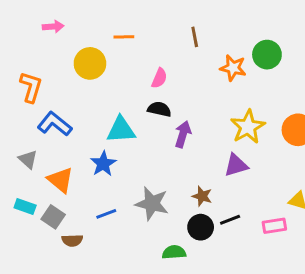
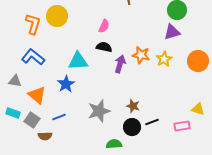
orange star: (233, 68) -> (141, 55), moved
orange L-shape: (31, 87) -> (33, 24), moved
yellow star: (248, 127) -> (164, 59), size x0.7
gray triangle: (28, 159) -> (15, 81), turned -32
purple triangle: (236, 165) -> (172, 32), moved
gray star: (152, 204) -> (99, 111), turned -30
blue line: (106, 214) -> (59, 117), moved

